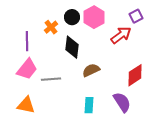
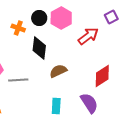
purple square: (136, 16) -> (111, 17), moved
orange cross: (51, 27) -> (18, 28), turned -32

